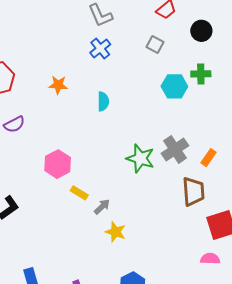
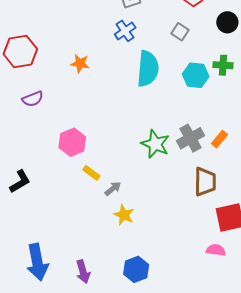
cyan semicircle: (103, 101) -> (148, 69), moved, size x1.8
orange rectangle: (208, 158) -> (220, 139), moved

